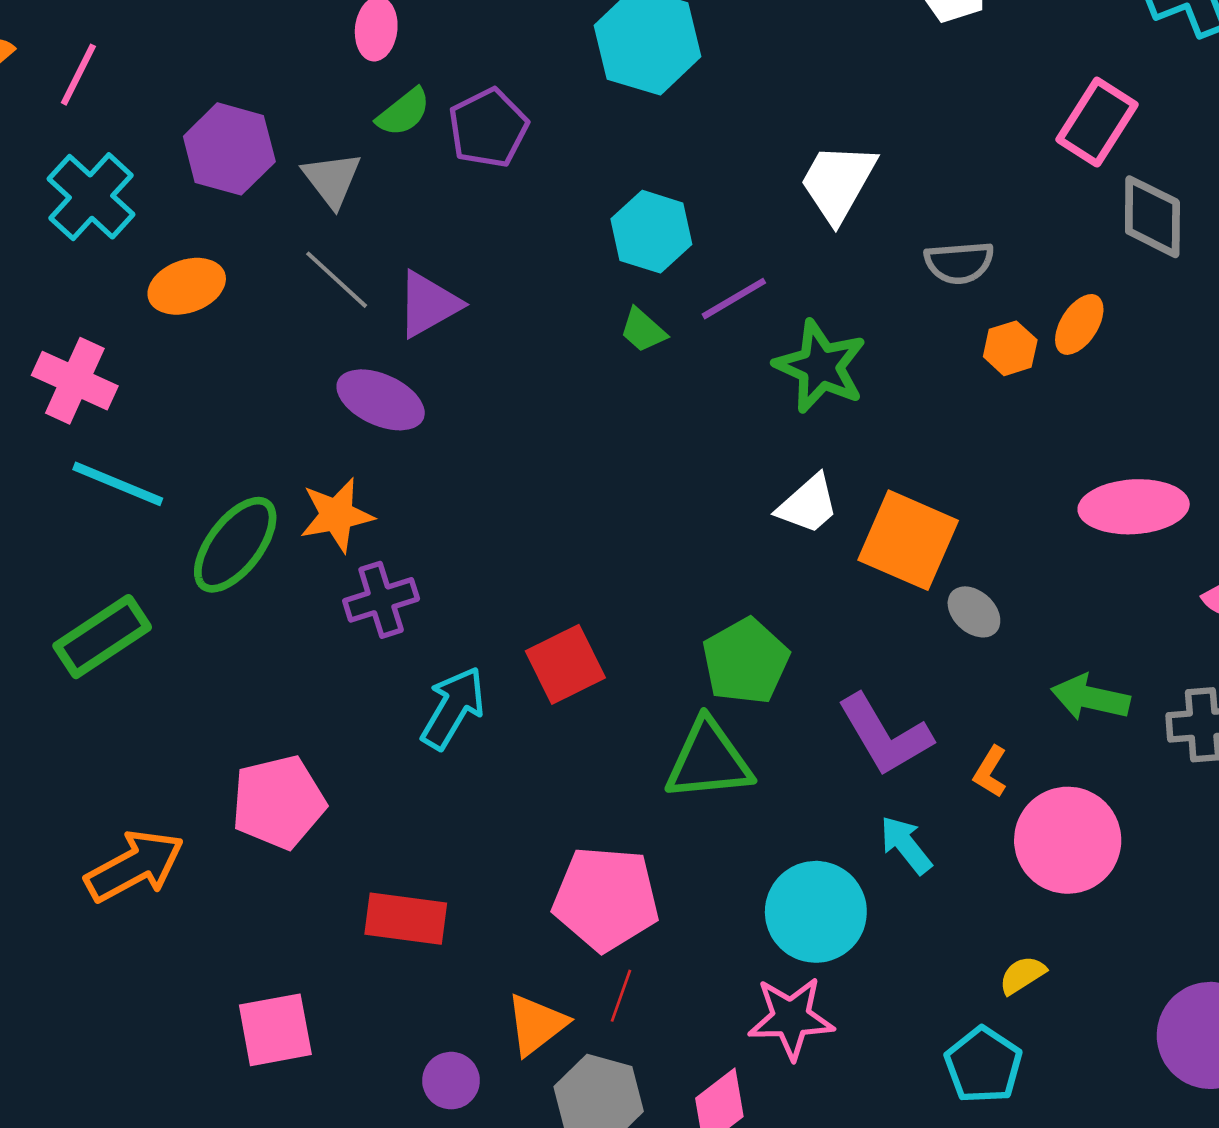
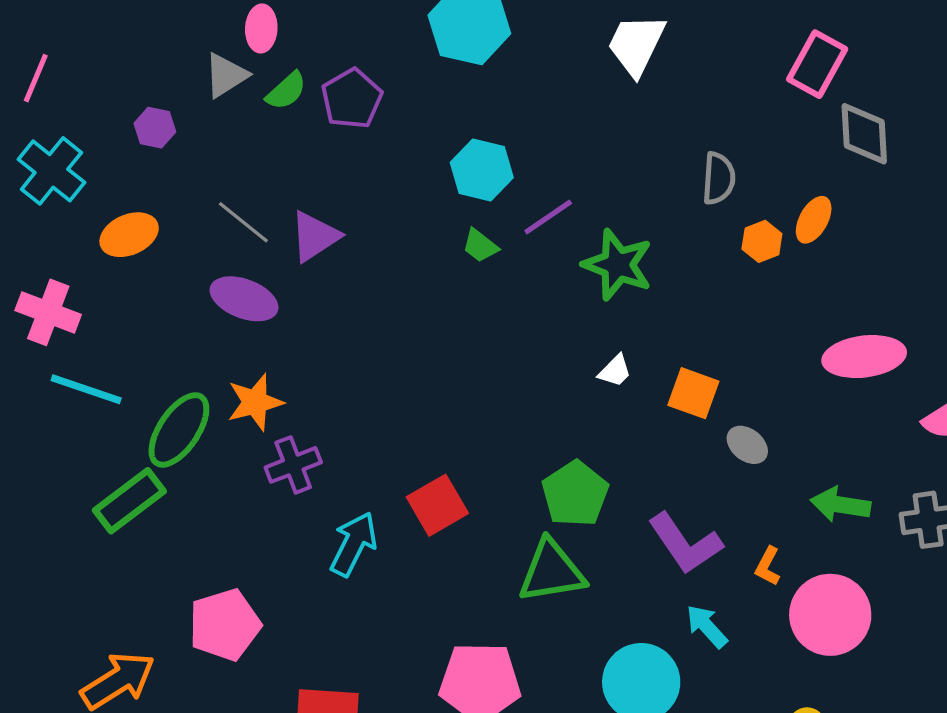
purple hexagon: (229, 149) -> (155, 128), size x0.6
gray triangle: (332, 179) -> (226, 75), moved, turned 39
white trapezoid: (838, 182) -> (636, 45), moved
gray semicircle: (959, 263) -> (719, 178), turned -78
purple ellipse: (381, 400) -> (244, 299), moved
white trapezoid: (808, 504) -> (615, 371), size x0.7
orange square: (908, 540) -> (693, 393), size x0.7
green rectangle: (102, 637) -> (129, 501), moved

